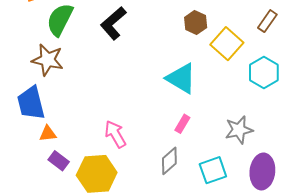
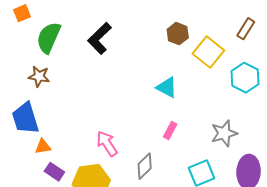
brown star: (48, 60) -> (39, 76), size x0.7
cyan triangle: (181, 78) -> (167, 87), size x0.7
gray diamond: (169, 161) -> (145, 166), moved

